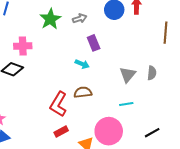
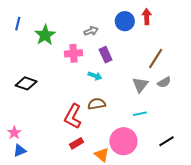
green star: (50, 19) -> (45, 35), moved
brown line: (166, 33) -> (156, 58), moved, turned 30
pink cross: (23, 46) -> (73, 53), moved
gray semicircle: (152, 73) -> (164, 82), turned 56

